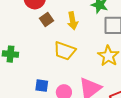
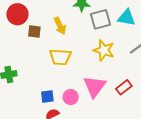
brown square: (46, 19) -> (34, 32), turned -32

